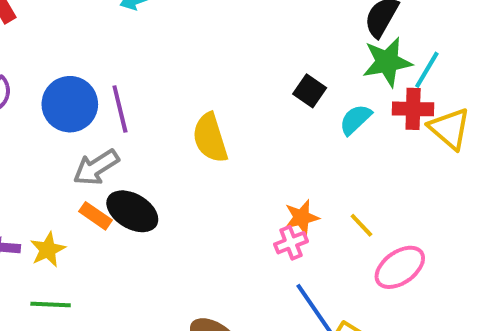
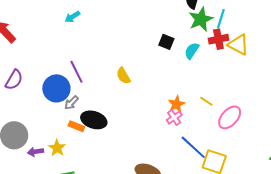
blue circle: (70, 104) -> (56, 88), moved
yellow semicircle: (210, 138) -> (123, 76), size x0.7
gray arrow: (96, 167) -> (71, 103), size x0.7

